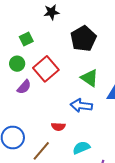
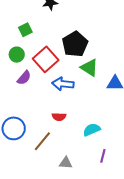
black pentagon: (83, 39) -> (75, 44), moved
blue arrow: (81, 106) -> (63, 84), moved
cyan semicircle: (81, 148) -> (92, 130), moved

